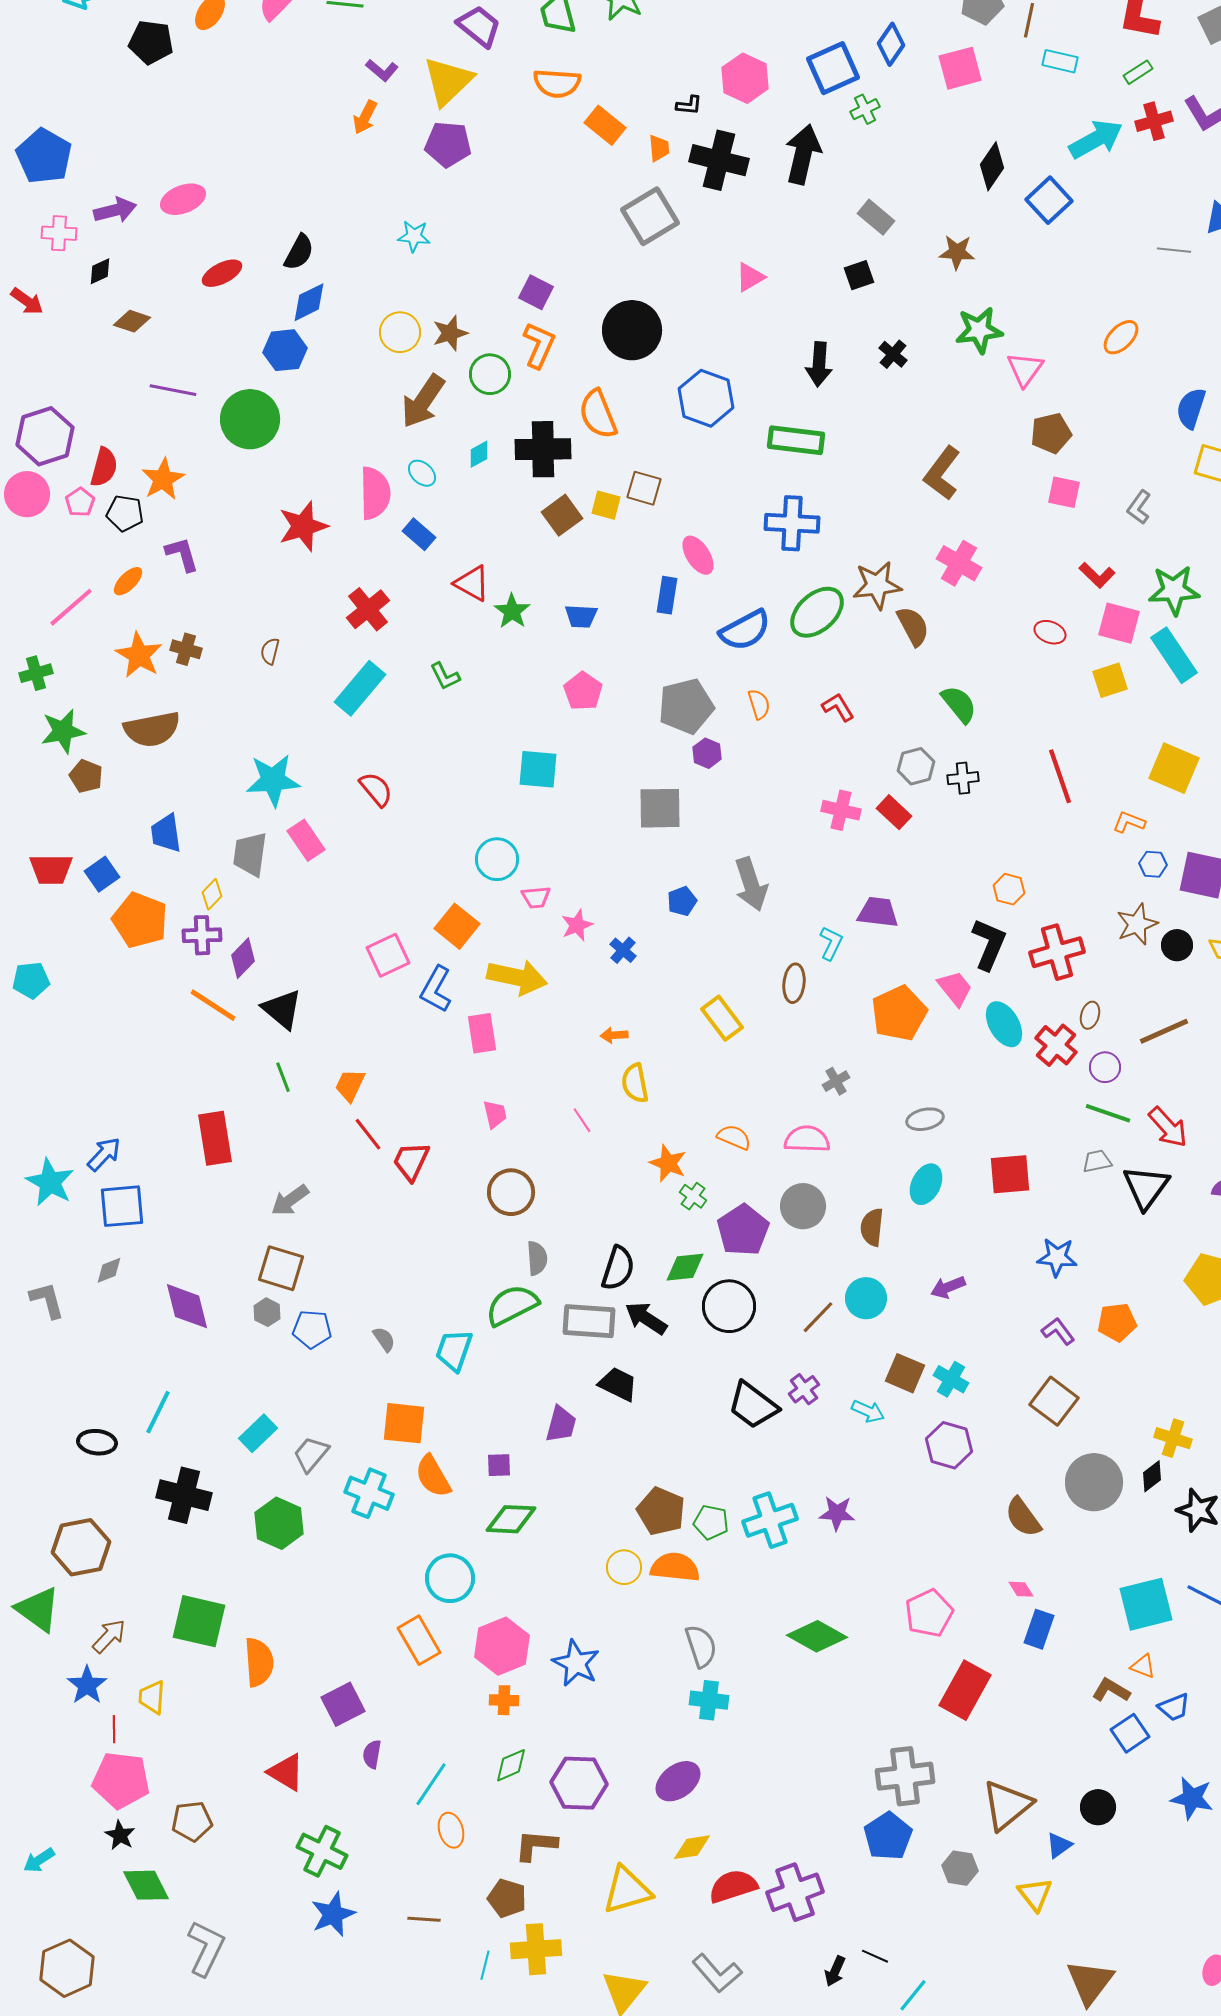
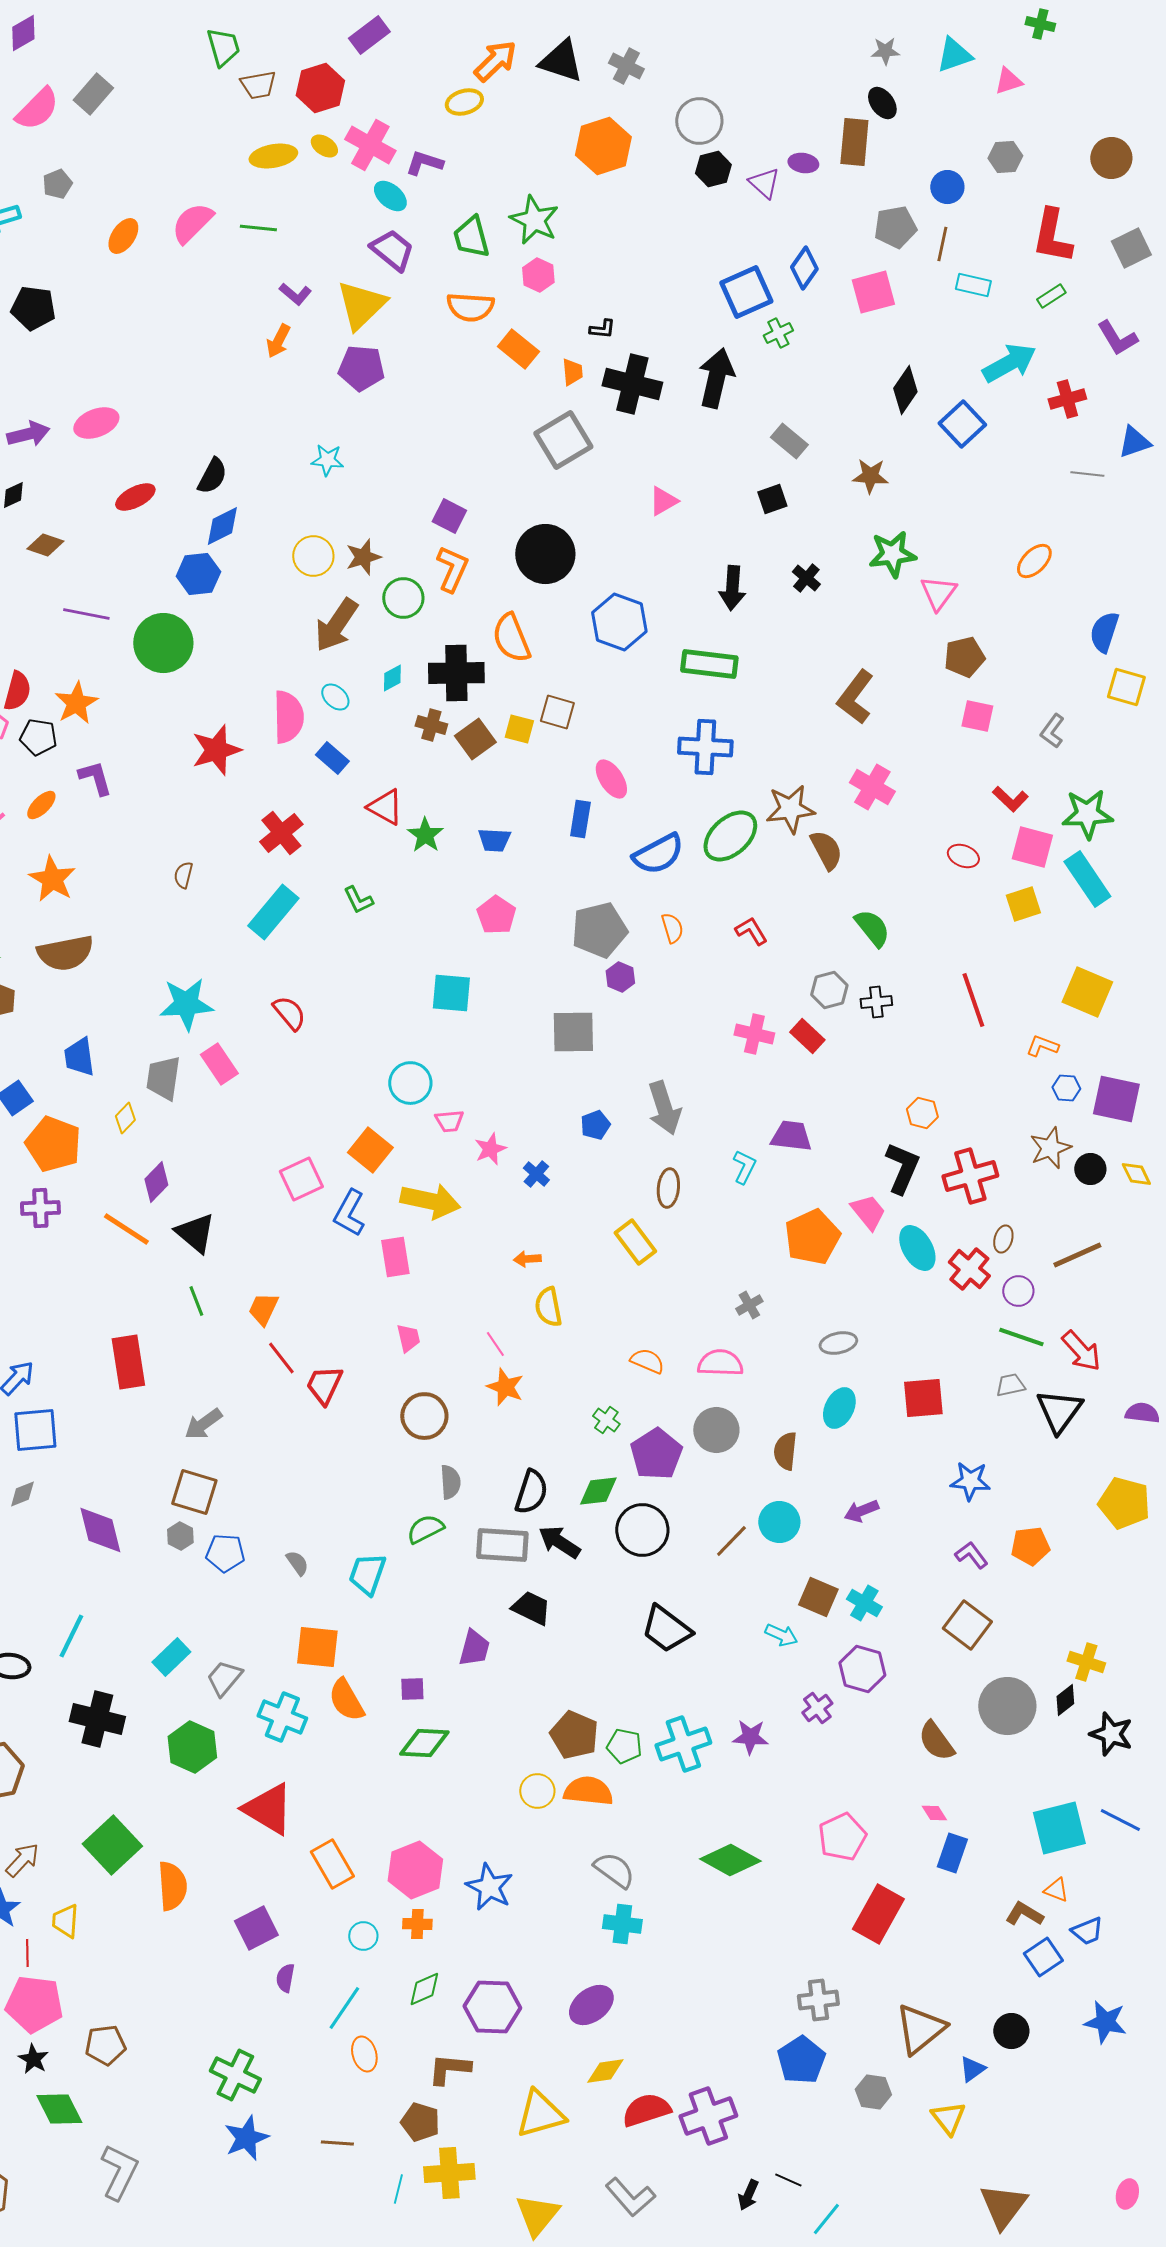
black pentagon: (151, 42) -> (33, 308), moved
pink hexagon: (745, 78) -> (538, 275), moved, size x0.7
red cross: (1154, 121) -> (1067, 399), moved
brown cross: (186, 649) -> (431, 725), moved
purple cross: (202, 935) -> (40, 1208), moved
brown ellipse: (794, 983) -> (668, 1188), moved
orange star: (668, 1163) -> (505, 1387), moved
green semicircle: (512, 1305) -> (425, 1529), size x0.7
purple cross: (804, 1389) -> (817, 1708), moved
cyan circle: (450, 1578) -> (363, 1936), moved, size x0.6
green square: (199, 1621) -> (112, 1845), turned 34
gray semicircle: (701, 1646) -> (614, 1870), turned -36
red triangle: (286, 1772) -> (268, 1809), moved, size x1.4
gray cross: (905, 1776) -> (818, 2000), size x0.7

